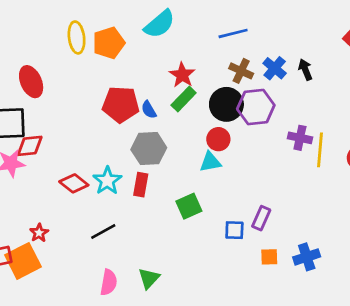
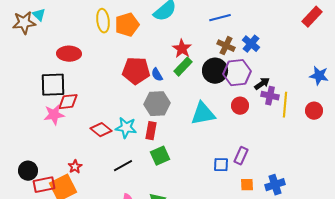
black arrow: (305, 70) -> (262, 84), moved, turned 77
red ellipse: (31, 82) -> (69, 54), turned -65
red circle: (218, 139) -> (240, 106), moved
cyan triangle: (210, 162) -> (203, 114), size x1.5
cyan star: (107, 181) -> (126, 128), turned -30
green square: (189, 206) -> (160, 156), moved

